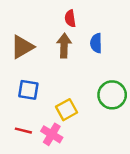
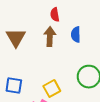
brown triangle: (22, 47) -> (16, 38), turned -30
blue square: (28, 90) -> (14, 86), moved

